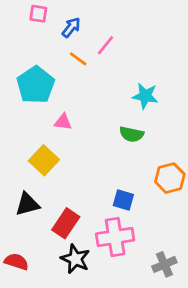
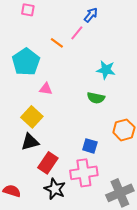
blue arrow: (71, 27) -> (91, 15), moved
black triangle: (27, 204) -> (30, 142), moved
gray cross: (164, 264) -> (120, 193), size x1.5

